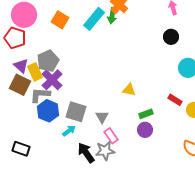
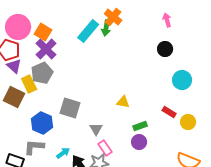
orange square: (60, 20) -> (43, 32), moved
purple triangle: (21, 66) -> (14, 66), moved
purple cross: (52, 80) -> (46, 49), moved
gray L-shape: (40, 95) -> (34, 147), moved
gray square: (76, 112) -> (70, 108), moved
cyan arrow: (69, 131) -> (63, 153), moved

